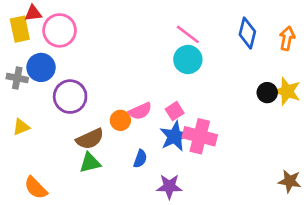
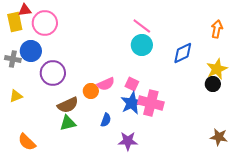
blue diamond: (247, 33) -> (183, 53), moved, turned 50
yellow star: (287, 91) -> (217, 69), turned 30
black circle: (267, 93) -> (213, 84), moved
pink square: (175, 111) -> (132, 84), turned -32

